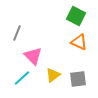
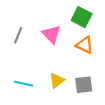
pink triangle: (33, 56) -> (51, 34), moved
cyan line: (22, 78) -> (23, 84), turned 54

